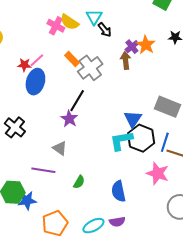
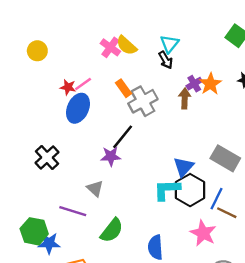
cyan triangle: (94, 17) -> (169, 44), moved
purple star: (69, 119) -> (111, 156), turned 30
green semicircle: (79, 182) -> (112, 230), size x1.6

